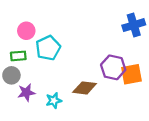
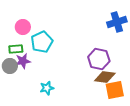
orange square: (131, 74) -> (115, 90), moved
brown diamond: (85, 88) -> (105, 77), moved
purple star: (26, 93) -> (23, 61), moved

